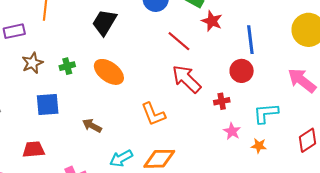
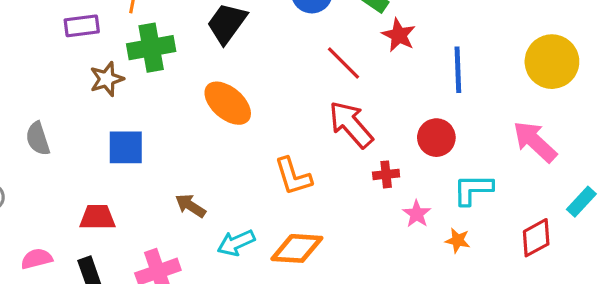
green cross: (67, 66) -> (151, 48), moved, size x1.8
red circle: (242, 71) -> (436, 138), moved
red cross: (222, 101) -> (386, 174), moved
brown arrow: (92, 126) -> (190, 206), moved

